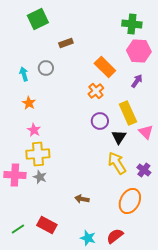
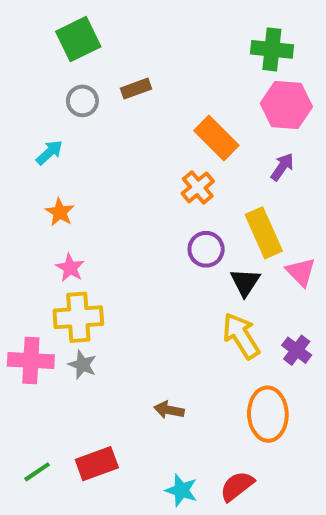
gray circle: (46, 68) -> (82, 101), moved
cyan arrow: (24, 74) -> (49, 152), turned 64
orange ellipse: (130, 201) -> (268, 414), turned -30
red rectangle: (47, 225) -> (97, 464), turned -48

